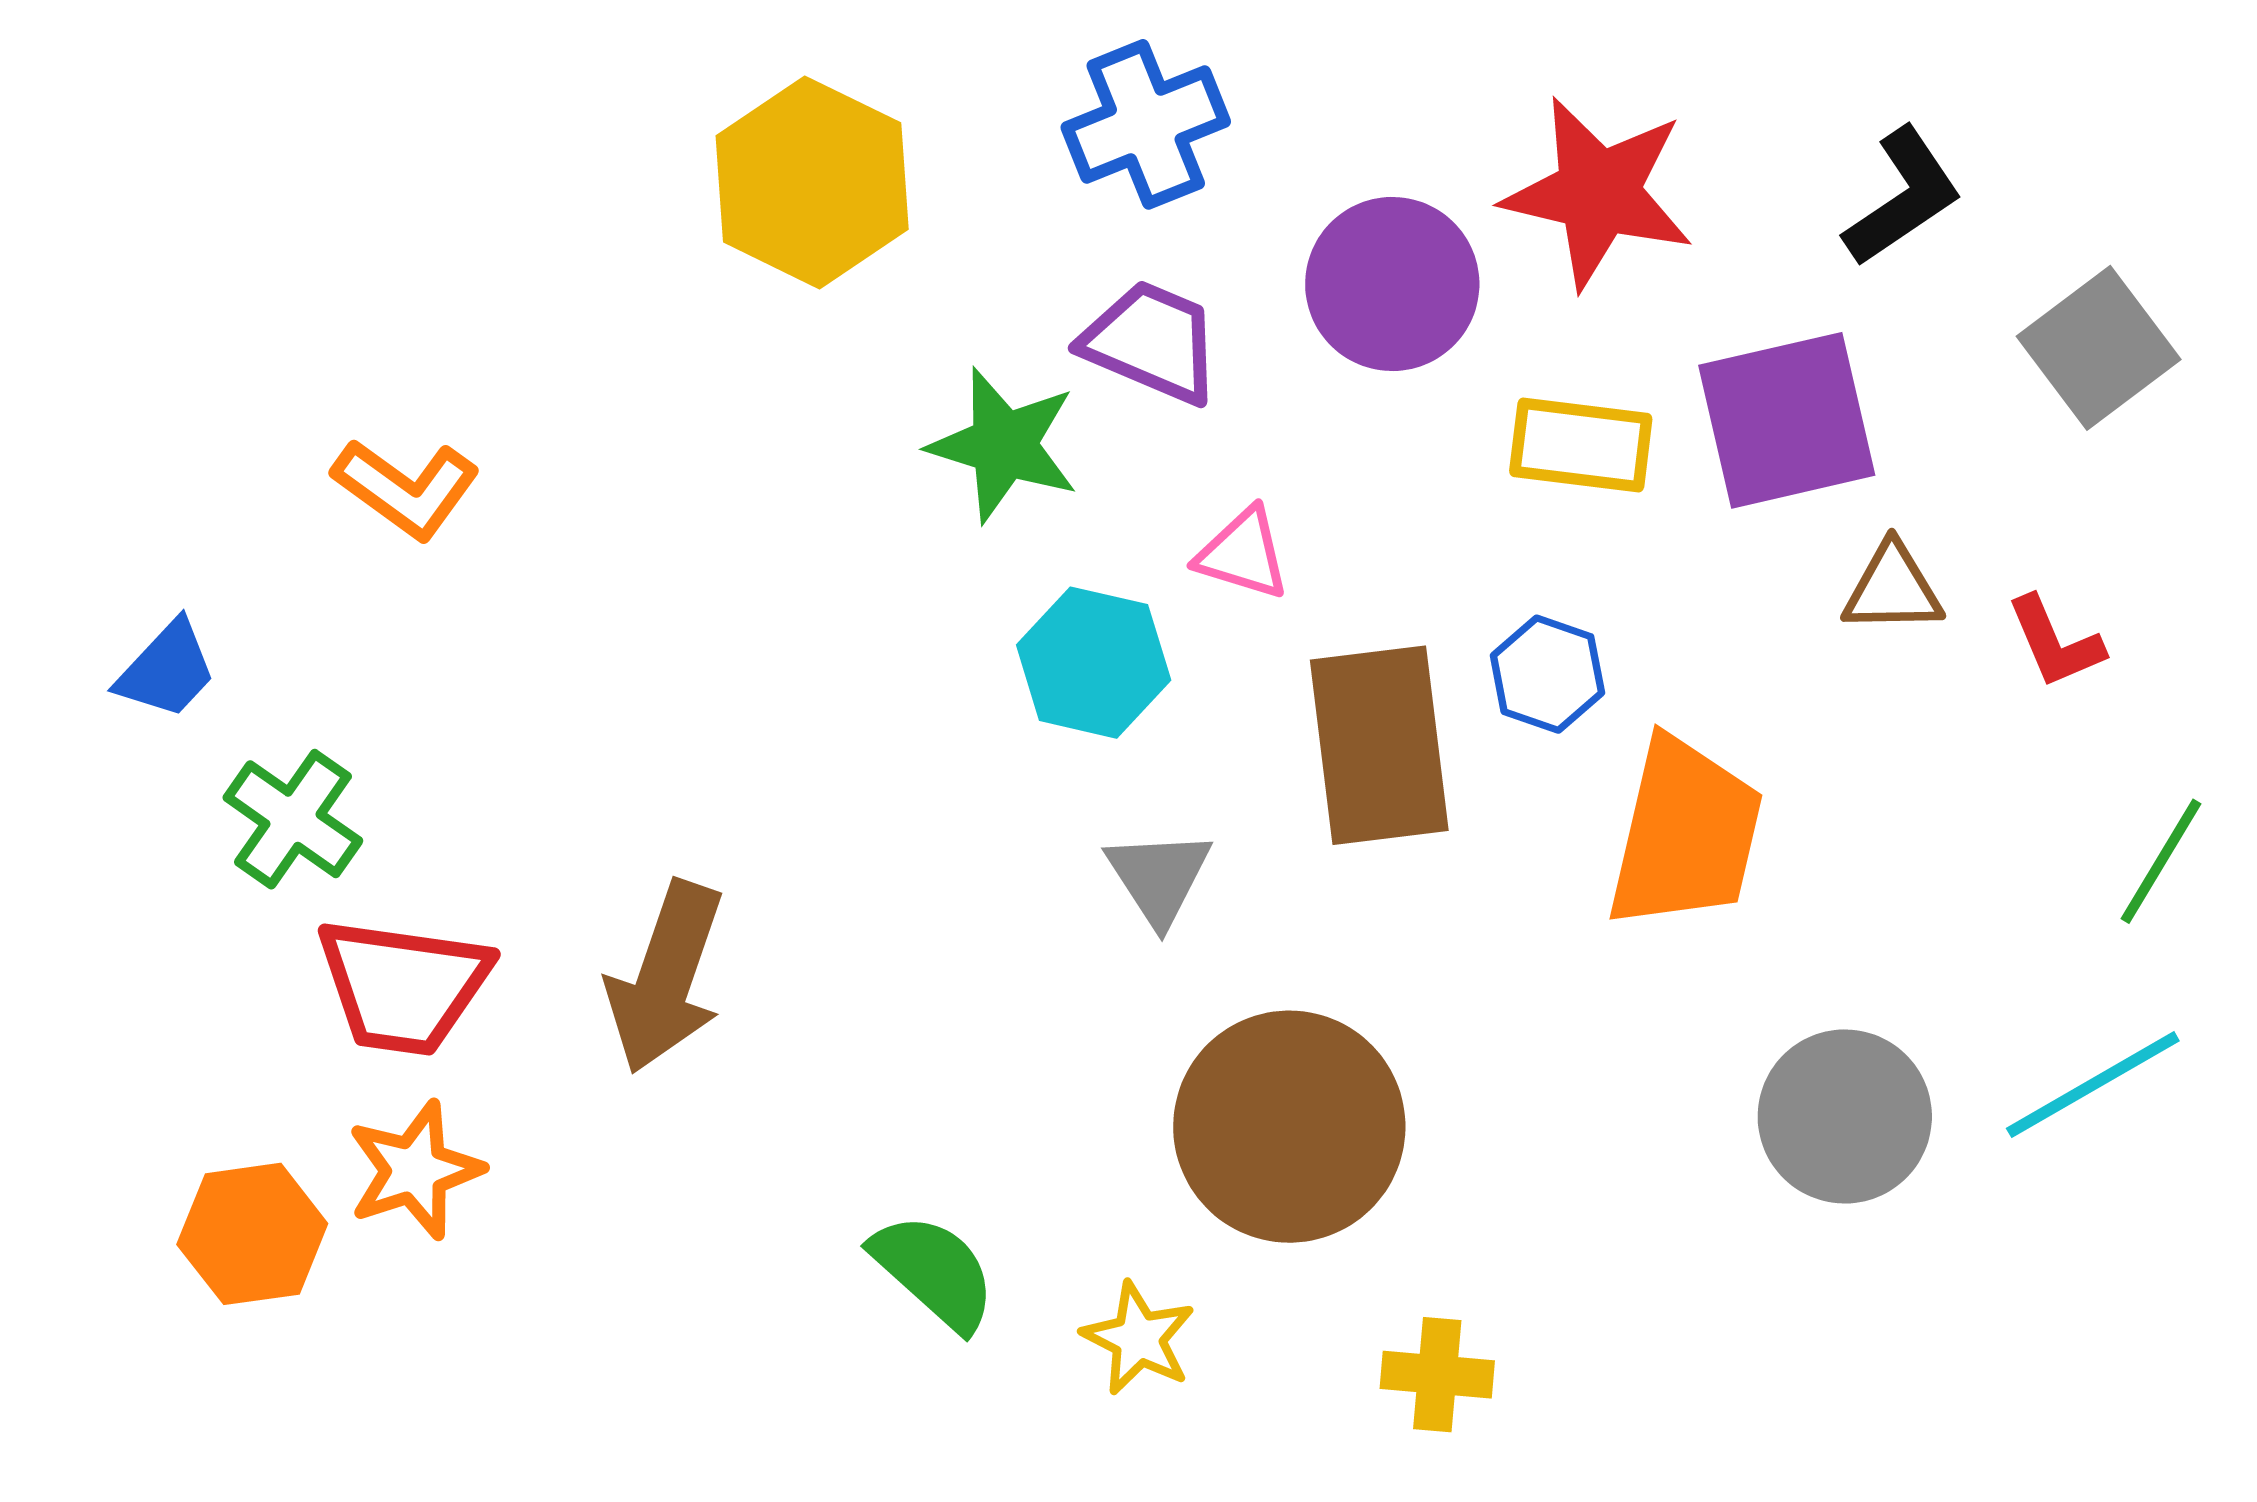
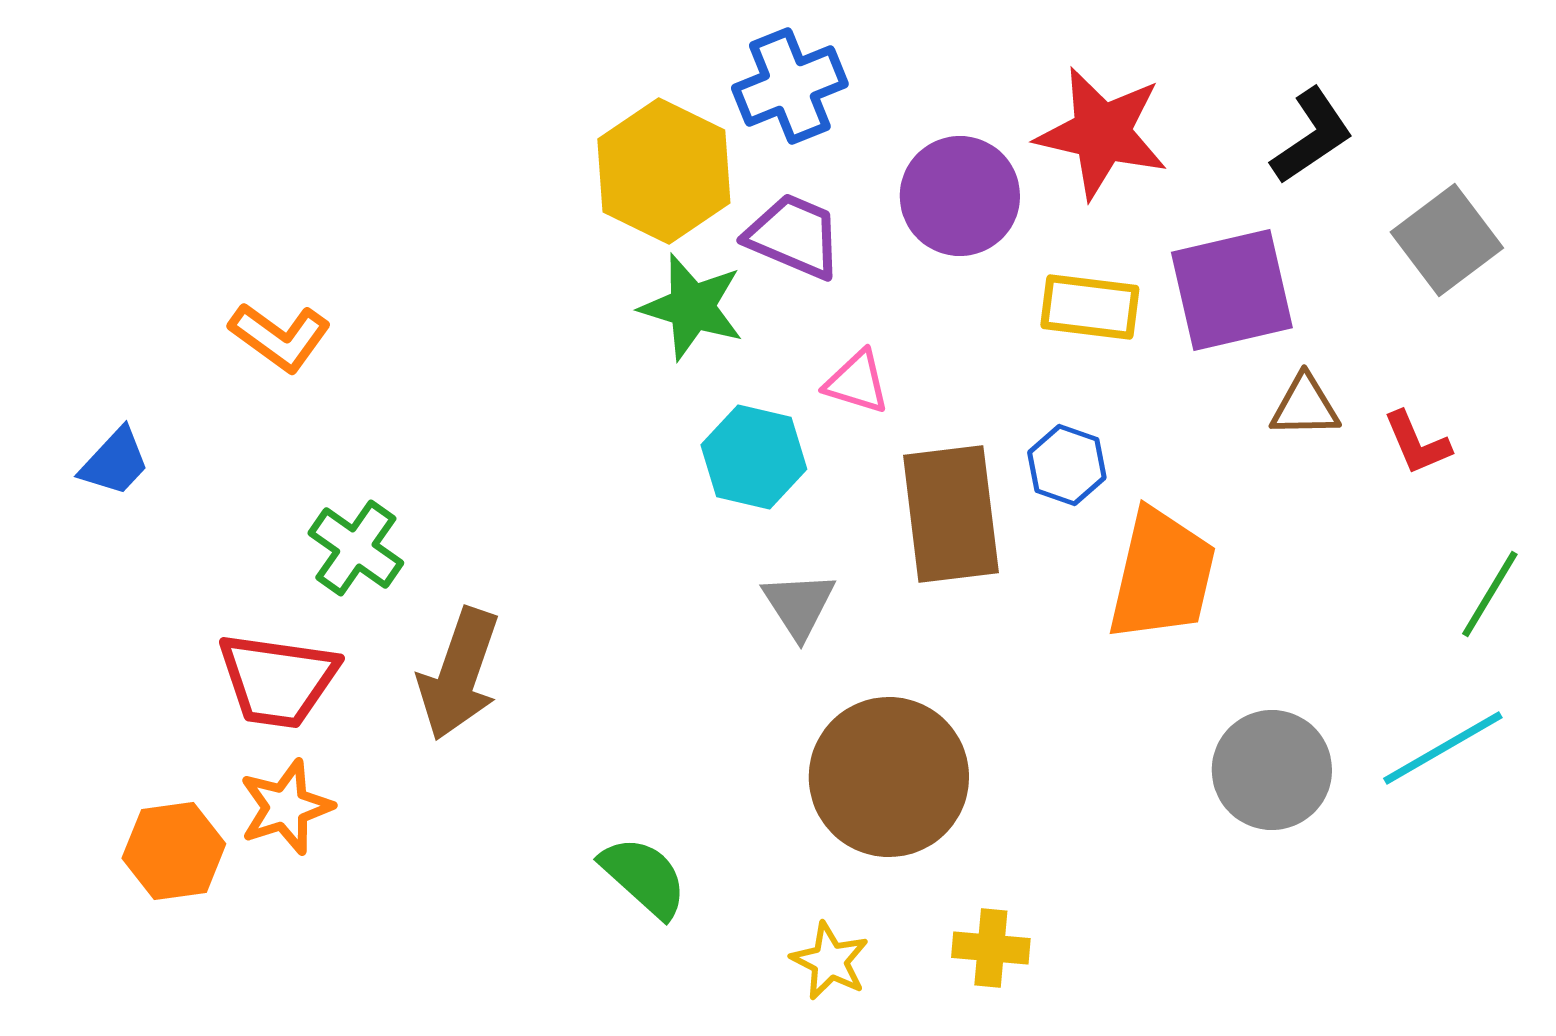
yellow hexagon: (812, 182) -> (664, 171), moved
green cross: (293, 819) -> (356, 548), moved
yellow star: (1138, 1338) -> (830, 961), moved

